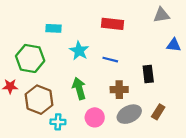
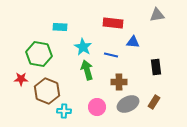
blue triangle: (174, 45) -> (133, 42), moved
black rectangle: (148, 74) -> (156, 67), moved
green arrow: (79, 88) -> (87, 70), moved

